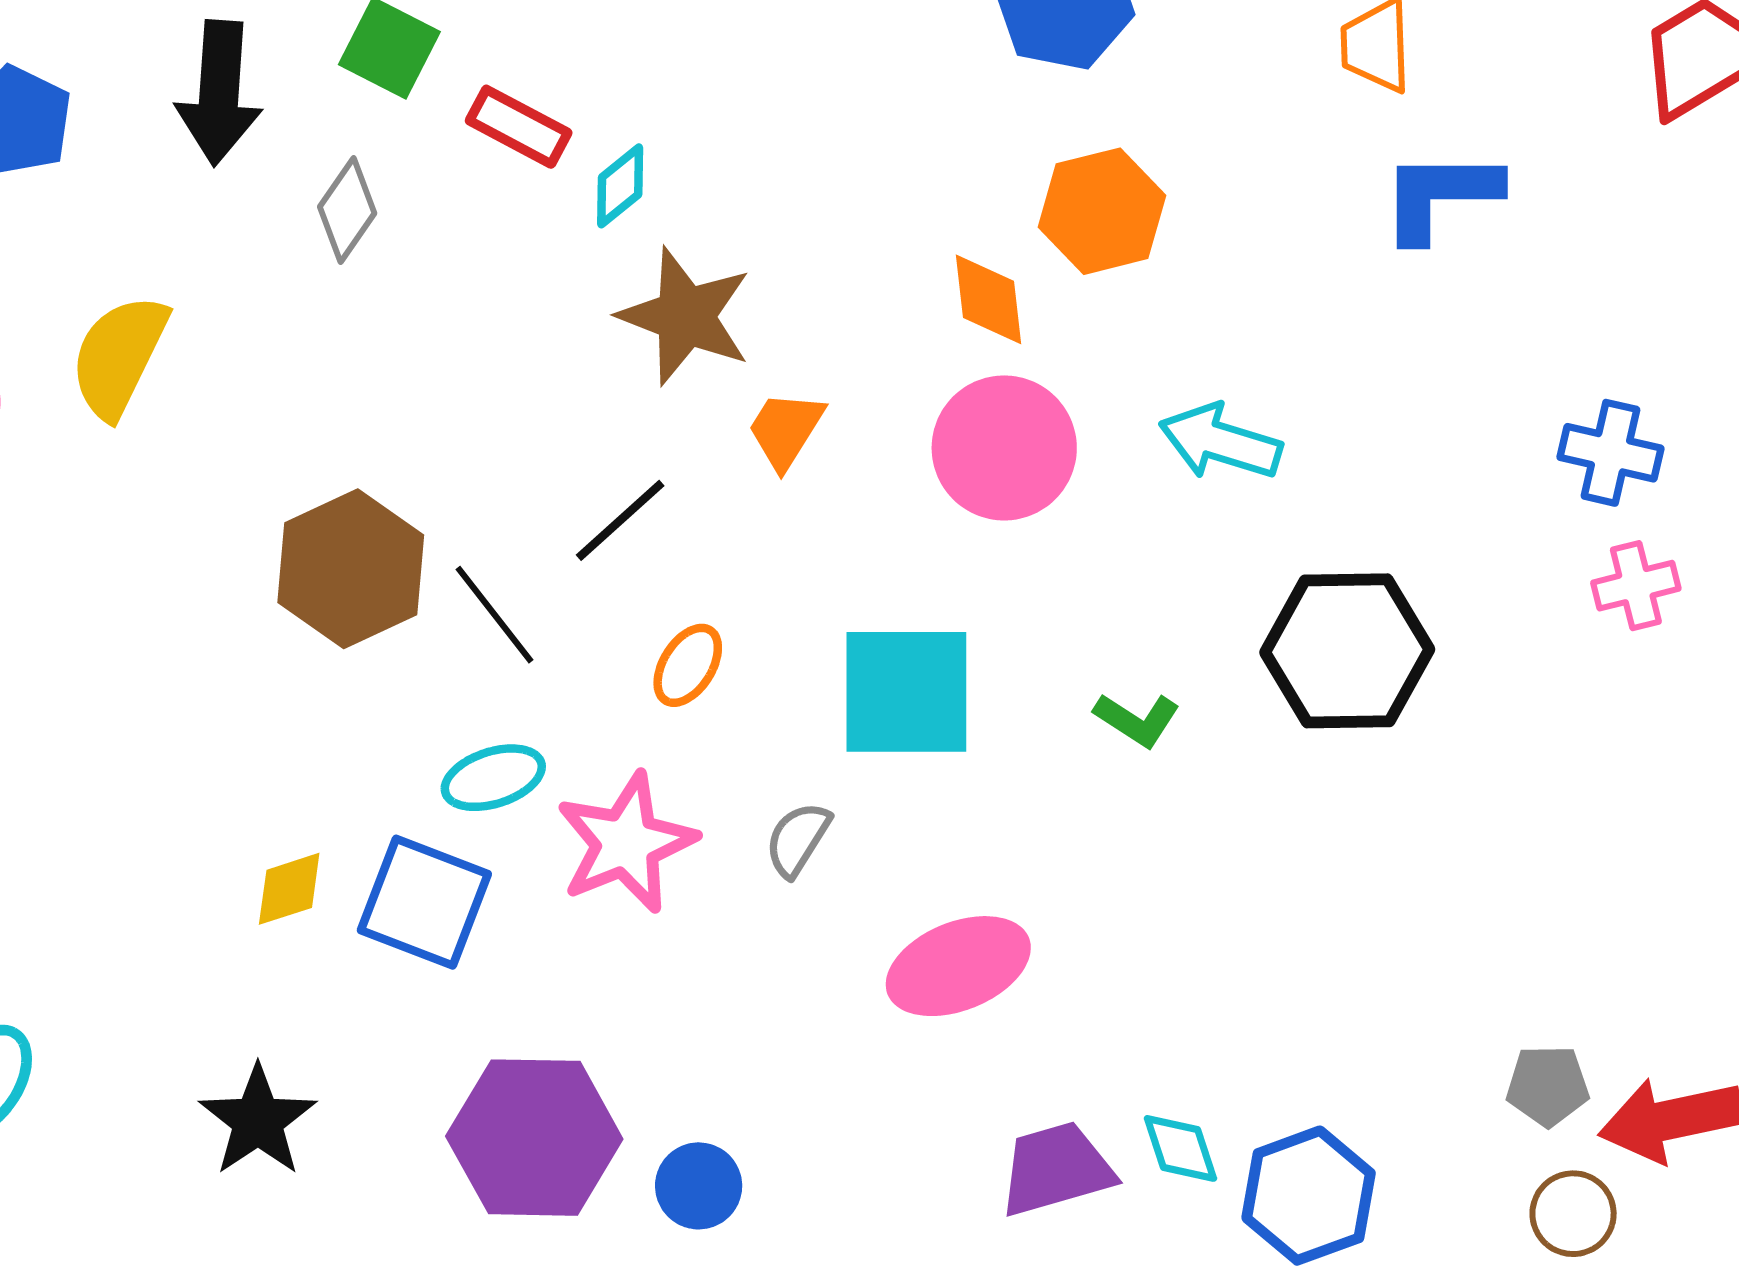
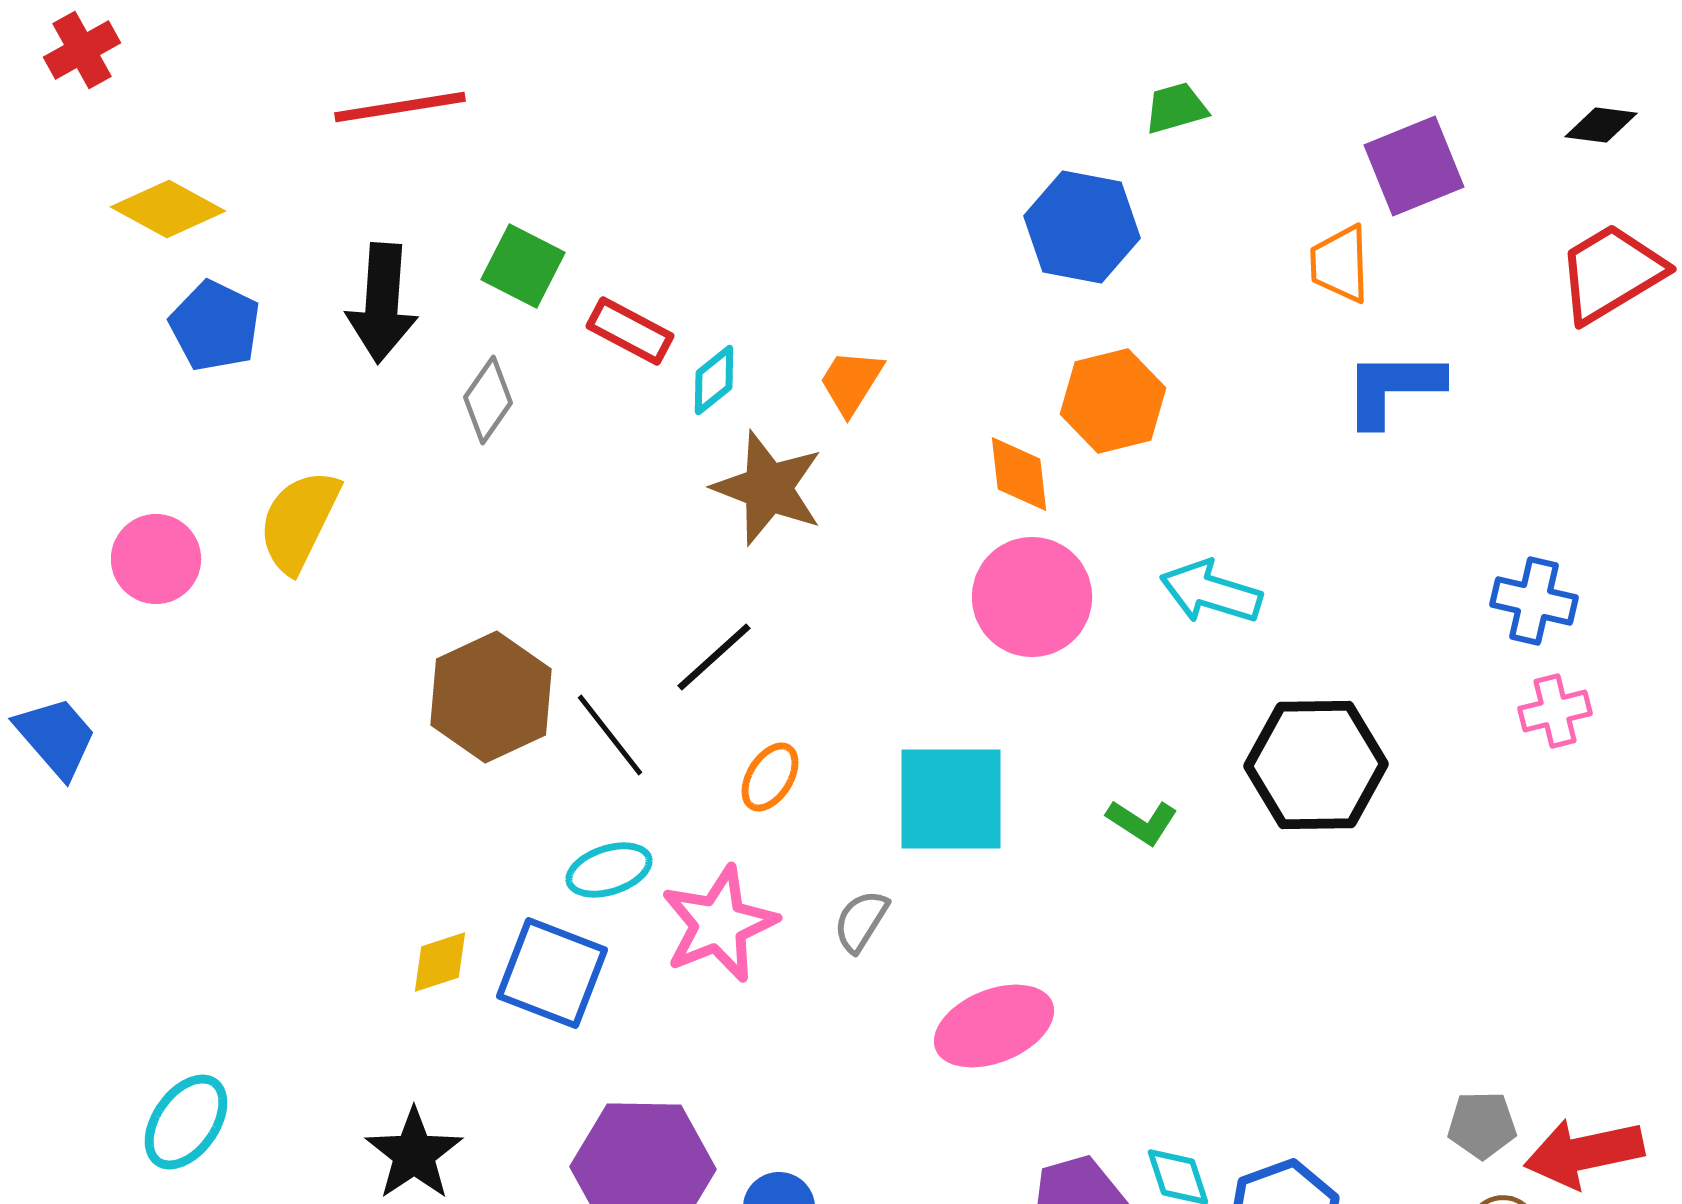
orange trapezoid: (786, 430) -> (851, 382), moved

